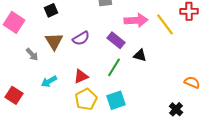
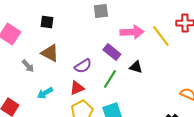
black square: (51, 10) -> (47, 22), turned 32
purple semicircle: (81, 38) -> (83, 66), moved
brown triangle: (54, 41) -> (50, 53), turned -30

